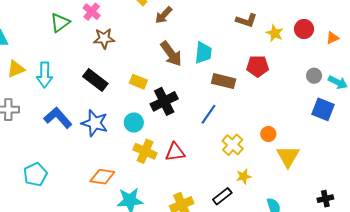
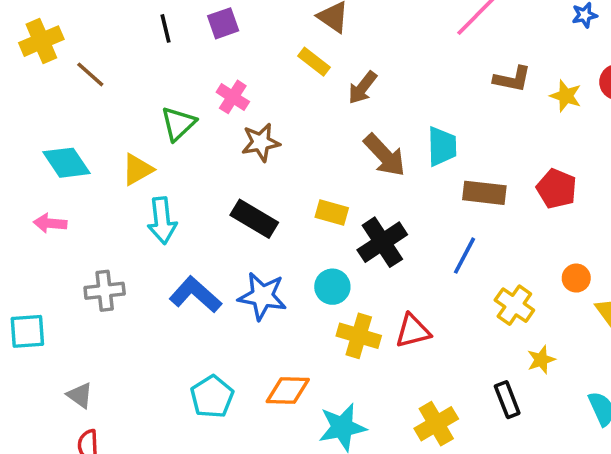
red pentagon: (258, 66) -> (557, 189), moved, turned 30
yellow triangle: (16, 69) -> (137, 169), moved
cyan pentagon: (35, 174) -> (212, 397), moved
black rectangle: (222, 196) -> (507, 400), turned -66

